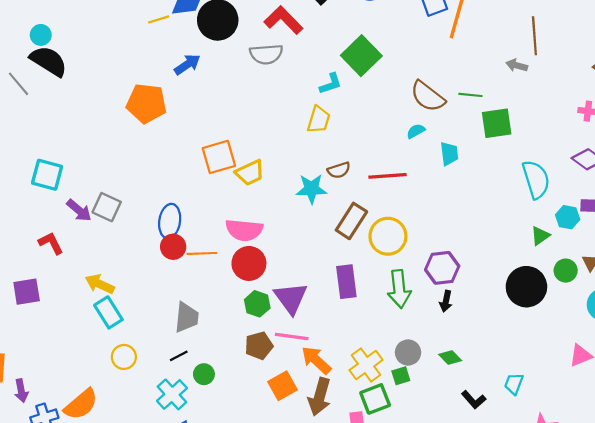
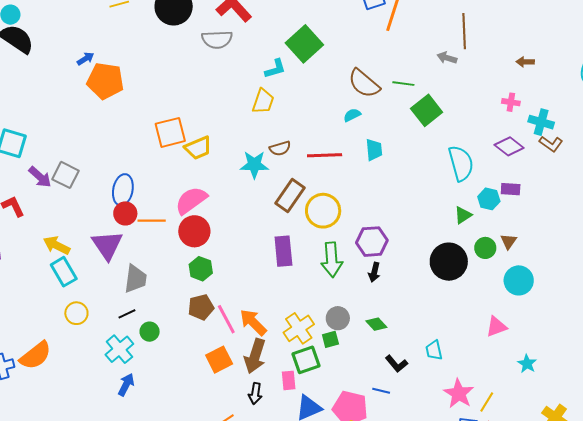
blue arrow: (187, 64) -> (86, 59), moved, size x0.7
green square: (497, 123) -> (427, 110), turned -32
cyan trapezoid: (449, 154) -> (374, 150), moved
pink semicircle: (244, 230) -> (191, 200), turned 136
purple triangle: (291, 298) -> (107, 245), moved
pink line: (292, 336) -> (226, 319), moved, turned 52
cyan trapezoid: (514, 384) -> (434, 350), turned -35
orange square: (283, 386) -> (219, 360), moved

